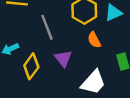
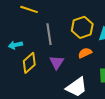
orange semicircle: (94, 40) -> (85, 53), turned 80

